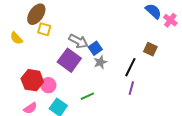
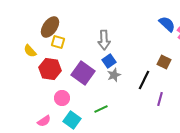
gray arrow: (78, 41) -> (104, 40), moved, turned 60
red hexagon: (32, 80) -> (50, 69), moved
purple line: (131, 88) -> (160, 99), moved

